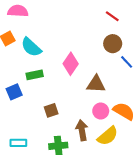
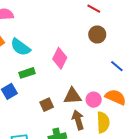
blue line: (127, 62) -> (117, 66), moved
brown triangle: (96, 84) -> (73, 96), moved
yellow semicircle: (108, 136) -> (103, 122), turned -45

